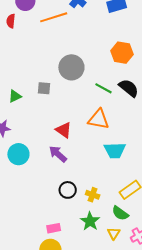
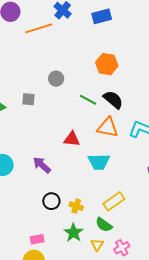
gray circle: (71, 67) -> (56, 79), size x0.6
orange triangle: (99, 119) -> (108, 128), moved
red triangle: (64, 130) -> (72, 139), moved, turned -30

